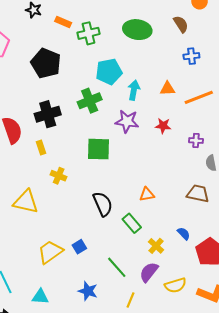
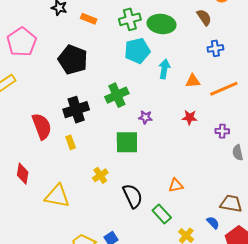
green cross: (89, 33) -> (130, 19), moved
cyan pentagon: (109, 72) -> (137, 51), moved
cyan arrow: (134, 90) -> (164, 69), moved
purple star: (127, 121) -> (145, 117), moved, size x0.6
yellow cross: (59, 176) -> (100, 175), moved, turned 35
brown trapezoid: (198, 194) -> (231, 204), moved

